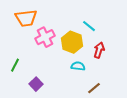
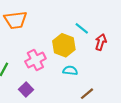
pink cross: (45, 37) -> (35, 60), moved
red arrow: (99, 50) -> (101, 42), moved

